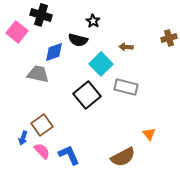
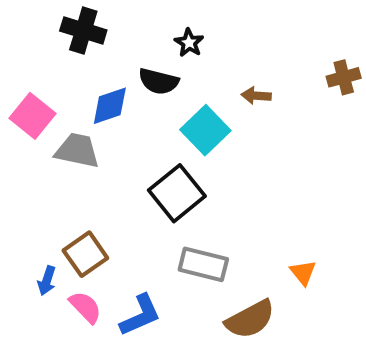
pink square: (17, 32) -> (33, 116), moved
gray rectangle: (126, 87) -> (203, 264), moved
blue L-shape: (69, 155) -> (140, 315), turned 90

